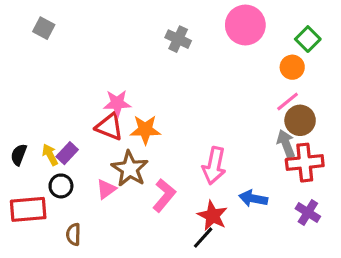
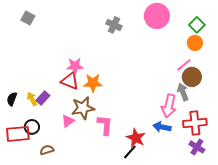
orange circle: (292, 67) -> (195, 43), moved
red cross: (305, 163) -> (195, 123), moved
pink arrow: (214, 166) -> (169, 106), moved
brown star: (130, 169) -> (83, 108), turned 30
black circle: (61, 186) -> (32, 127), moved
pink L-shape: (164, 195) -> (105, 125), turned -35
purple cross: (308, 213) -> (197, 147), moved
brown semicircle: (73, 234) -> (47, 150), turned 72

